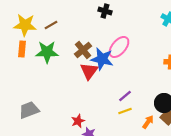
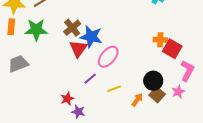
pink ellipse: (119, 47) -> (108, 57), moved
purple line: (125, 96) -> (90, 79), moved
gray trapezoid: (29, 110) -> (18, 64), moved

